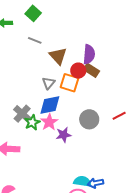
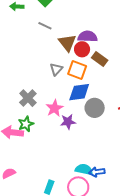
purple semicircle: (89, 54) -> (88, 36), moved, turned -96
red circle: (78, 71) -> (82, 49), moved
blue diamond: (50, 105) -> (79, 92), moved
green star: (32, 122) -> (26, 124), moved

